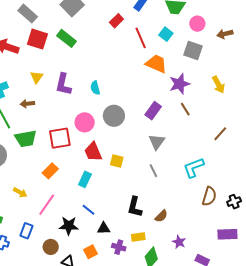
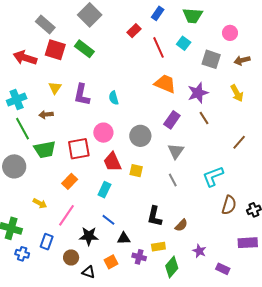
pink circle: (197, 24) -> (230, 33), moved
brown arrow: (225, 34) -> (242, 60), moved
orange trapezoid: (156, 64) -> (165, 84), moved
gray circle: (114, 116) -> (140, 136), moved

